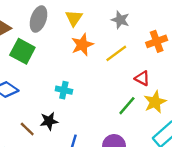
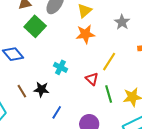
yellow line: (116, 53) -> (109, 62), moved, turned -36
red triangle: (142, 78) -> (92, 79), moved
green line: (127, 106) -> (109, 94), turned -72

